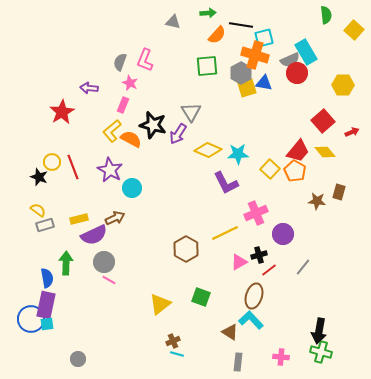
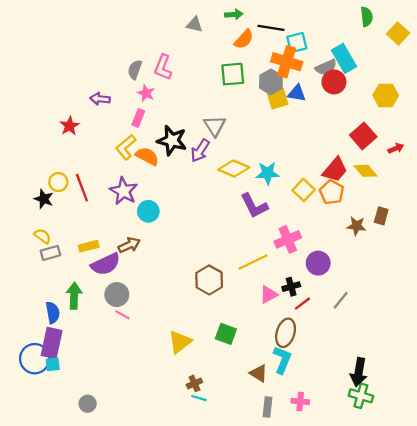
red star: (62, 112) -> (70, 126), size x0.7
cyan L-shape: (251, 320) -> (282, 360), turned 65
pink cross: (281, 357) -> (300, 401), moved

